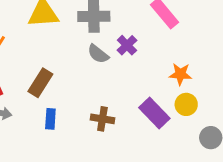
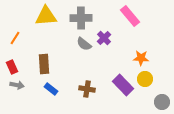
brown rectangle: (40, 83) -> (44, 64), turned -36
blue rectangle: (50, 119) -> (51, 89), turned -56

